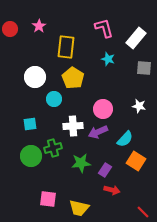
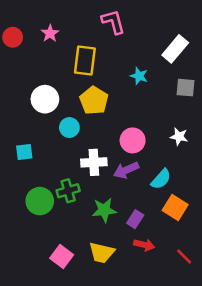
pink L-shape: (104, 28) -> (113, 22), moved
cyan square: (30, 124) -> (24, 152), moved
pink square: (48, 199) -> (62, 256), turned 30
yellow trapezoid: (79, 208) -> (102, 253), moved
red line: (143, 212) -> (184, 256), moved

